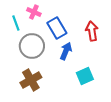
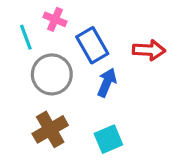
red arrow: (92, 31) -> (149, 50), turned 102
cyan square: (85, 76) -> (108, 139), moved

